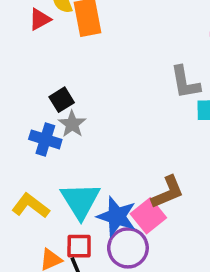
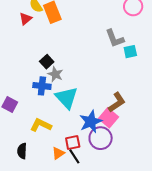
cyan triangle: (80, 201) -> (66, 98), moved
blue star: (117, 216) -> (91, 122), turned -30

